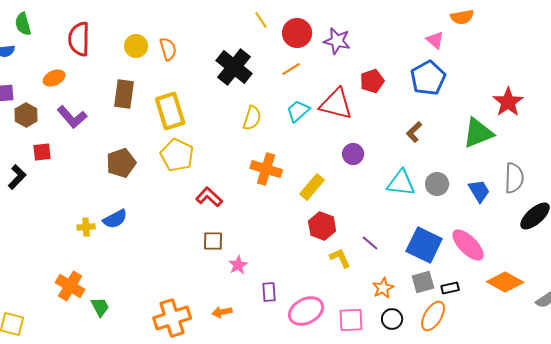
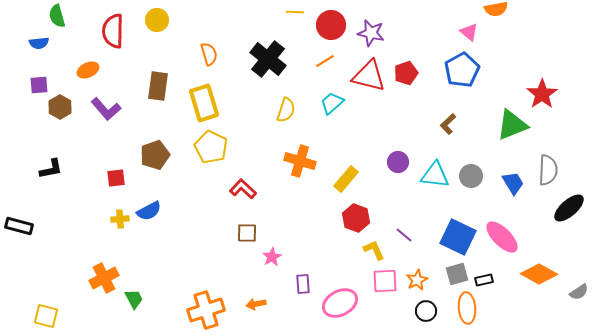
yellow line: (261, 20) -> (295, 12), turned -54
yellow circle: (136, 46) -> (157, 20), moved
orange semicircle: (168, 49) -> (209, 54), moved
red triangle: (336, 104) -> (369, 76), moved
red square: (42, 152) -> (116, 178), moved
purple circle: (353, 154) -> (398, 162), moved
black L-shape: (17, 177) -> (51, 169), turned 35
orange cross: (70, 286) -> (104, 278), turned 32
orange ellipse: (433, 316) -> (467, 308), turned -36
pink square: (351, 320) -> (385, 281), moved

